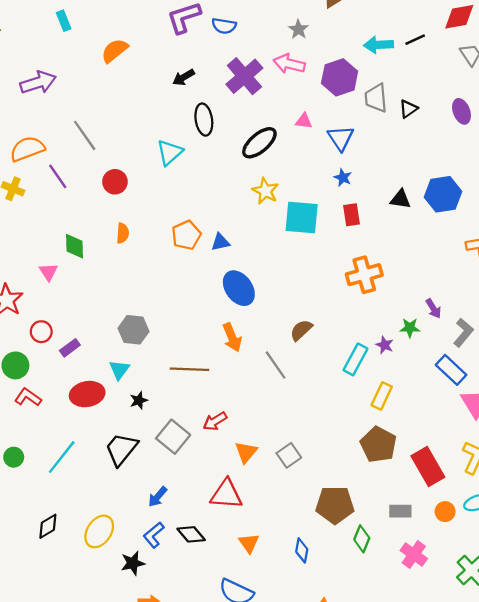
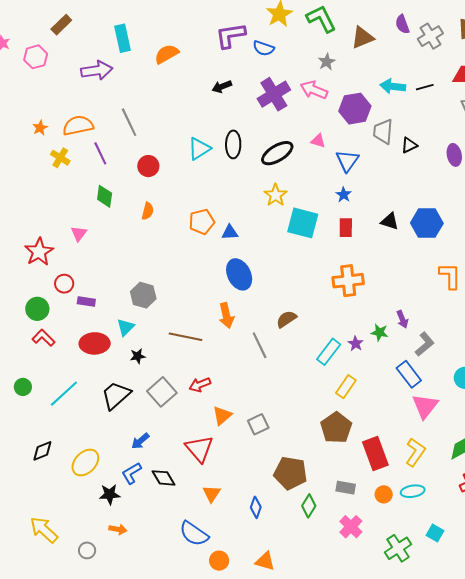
cyan rectangle: (64, 21) -> (122, 38), moved, size x1.5
black ellipse: (204, 120) -> (233, 144), moved
green diamond: (75, 246) -> (105, 196), moved
purple rectangle: (70, 348) -> (86, 301), turned 36
red triangle: (226, 494) -> (199, 449), turned 36

